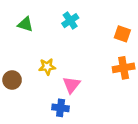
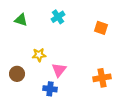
orange cross: (124, 68) -> (102, 78), moved
brown circle: (12, 80) -> (17, 74), moved

